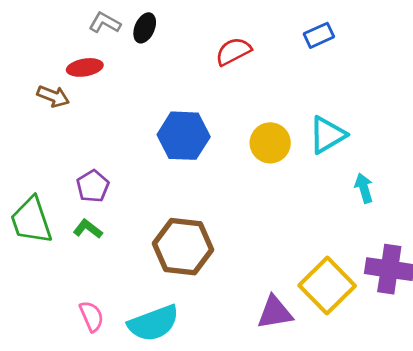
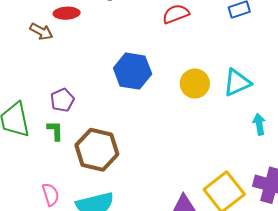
green L-shape: (88, 229) -> (55, 131), turned 45
brown hexagon: (183, 247) -> (97, 150), moved

